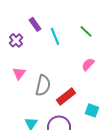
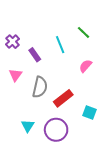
purple rectangle: (35, 24) -> (35, 55), moved
cyan line: (55, 36) -> (60, 45), moved

